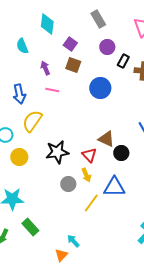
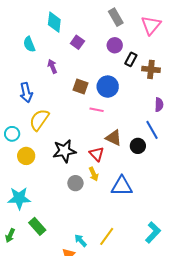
gray rectangle: (98, 19) -> (116, 17), moved
brown square: (73, 65) -> (81, 87), moved
pink line: (52, 90) -> (97, 110), moved
black circle: (121, 153) -> (138, 146), moved
yellow line: (91, 203) -> (107, 236), moved

